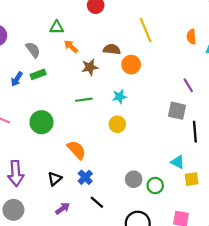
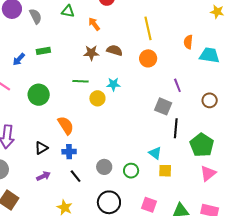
orange arrow: (71, 46) -> (94, 24), moved
brown semicircle: (112, 49) -> (115, 50), moved
gray semicircle: (33, 50) -> (36, 16), moved
orange circle: (131, 65) -> (148, 58), moved
blue arrow: (17, 79) -> (19, 59), moved
yellow circle: (117, 124) -> (97, 98), moved
blue cross: (85, 177) -> (69, 152), turned 32
gray circle: (134, 179) -> (104, 167), moved

